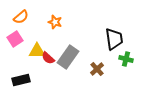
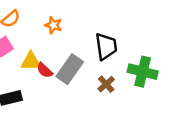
black trapezoid: (114, 39) -> (106, 46), moved
green cross: (126, 59) -> (143, 72), size x1.6

